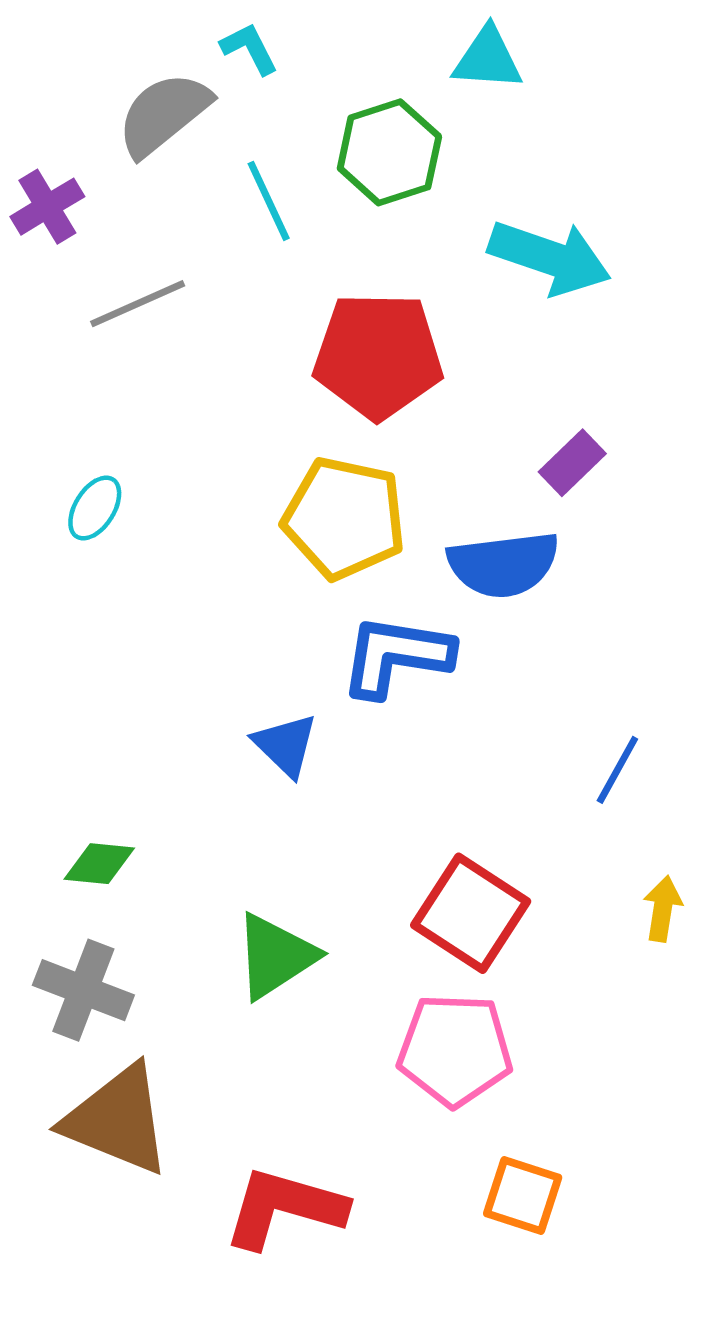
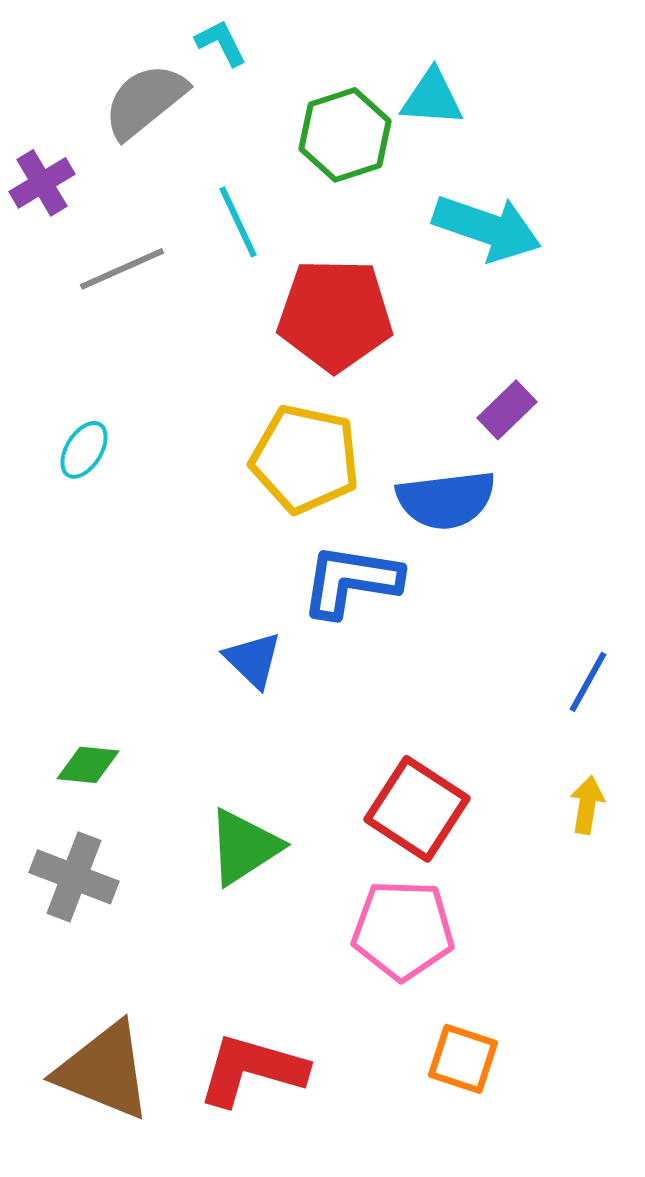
cyan triangle: (488, 59) -> (432, 98), moved
cyan line: (269, 201) -> (238, 222), moved
blue line: (617, 770) -> (588, 682), moved
brown triangle: (117, 1120) -> (104, 1071), moved

